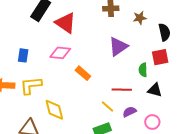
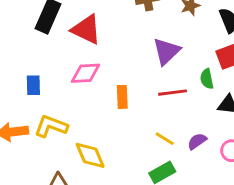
orange rectangle: (83, 73) -> (122, 97), turned 56
yellow L-shape: (31, 86) -> (51, 126), turned 35
red line: (122, 90) -> (172, 93), moved

